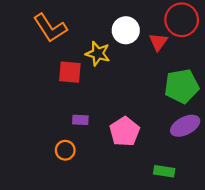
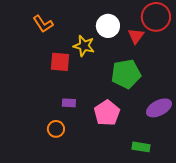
orange L-shape: (50, 28) -> (43, 24), size x0.7
green pentagon: (182, 86) -> (126, 74), moved

